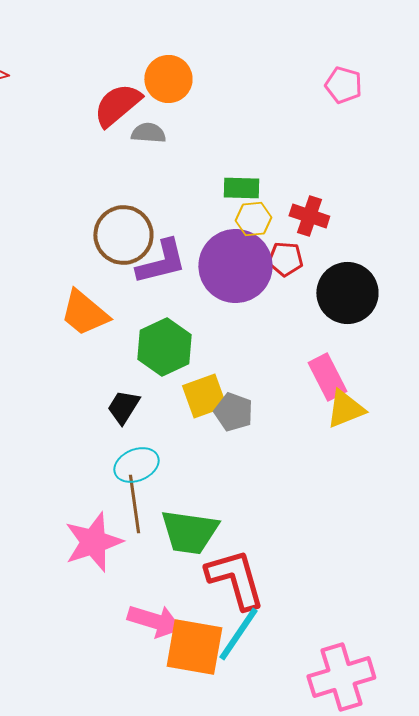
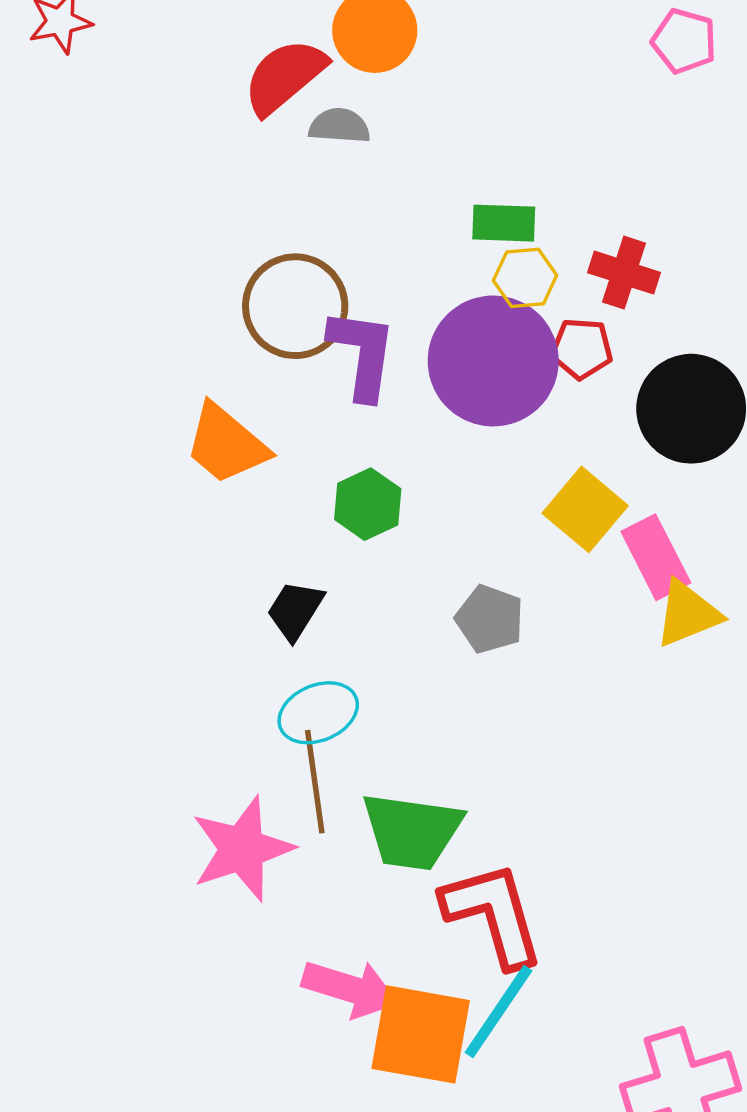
purple L-shape: (161, 262) -> (362, 354), turned -68
green hexagon: (164, 347) -> (368, 504), size x0.7
yellow square: (204, 396) -> (585, 509), moved, turned -30

